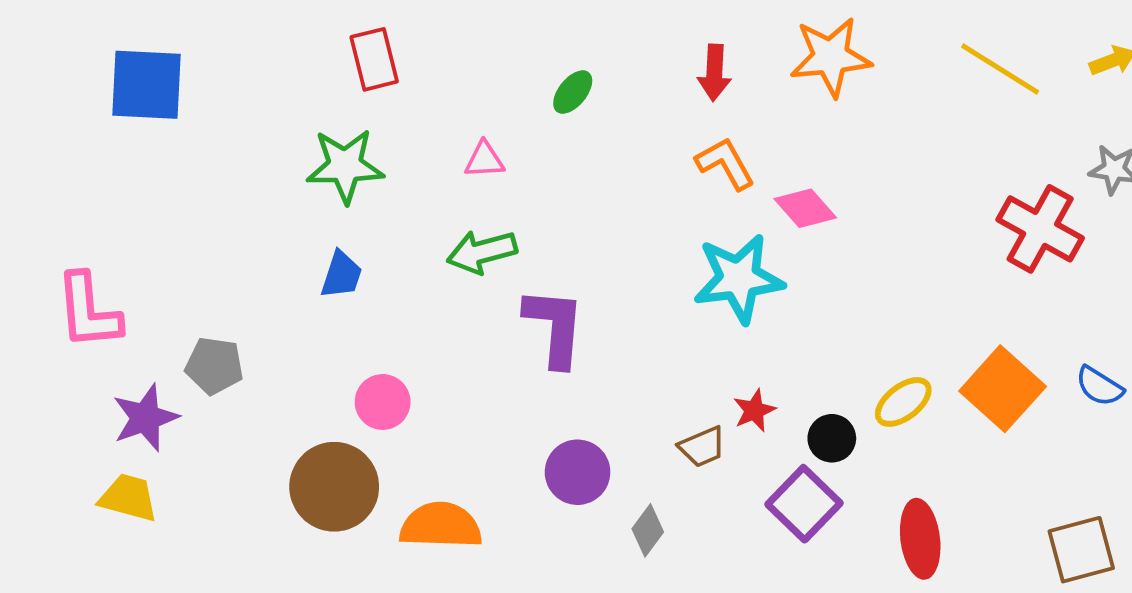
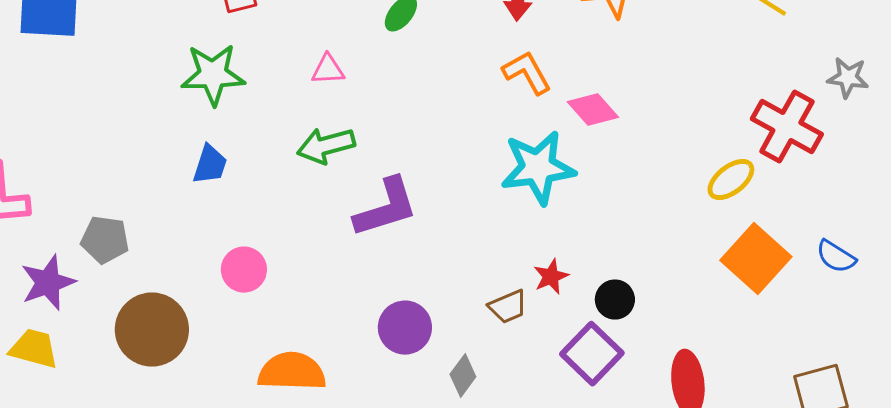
purple L-shape: (555, 327) -> (386, 208), turned 68
yellow ellipse: (903, 402) -> (731, 180), moved
brown circle: (334, 487) -> (152, 330), moved

